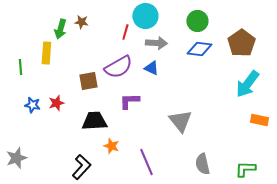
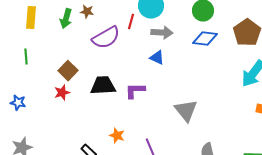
yellow rectangle: (46, 53) -> (31, 18), moved
purple semicircle: (118, 67) -> (106, 38), moved
brown square: (88, 81) -> (68, 71), moved, turned -36
blue star: (32, 105) -> (18, 103), moved
black trapezoid: (94, 121) -> (103, 86), moved

